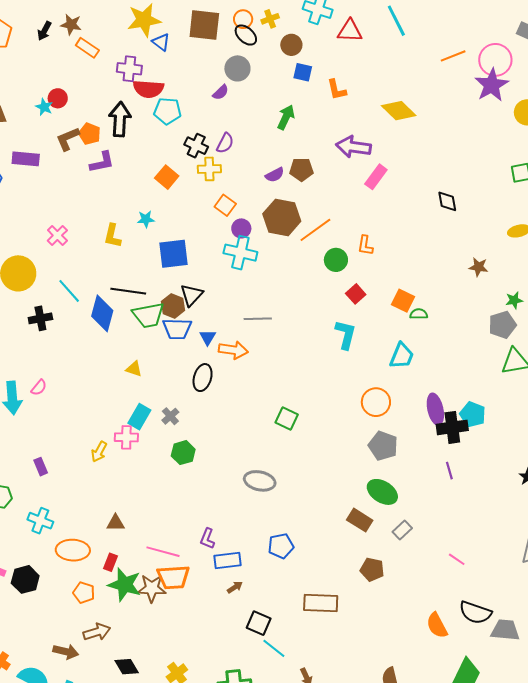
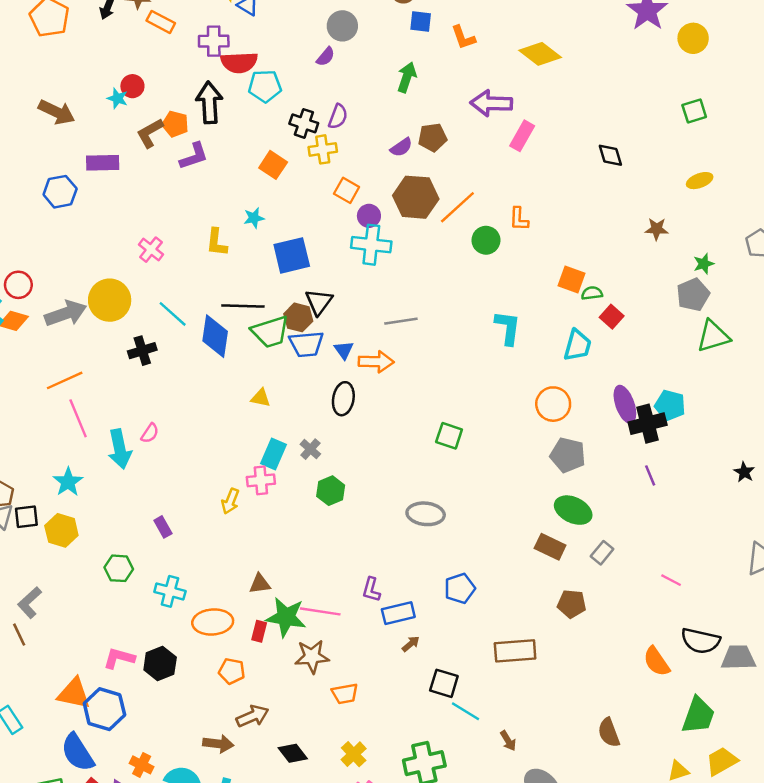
red square: (356, 294) -> (612, 317), moved
orange trapezoid: (173, 577) -> (345, 694), moved, size x0.7
green star: (125, 585) -> (286, 617), moved

